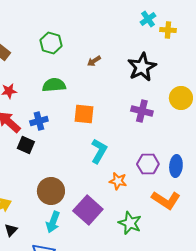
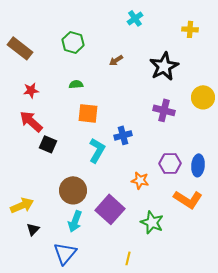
cyan cross: (148, 19) -> (135, 18), moved
green semicircle: (54, 85) -> (76, 84), size x0.6
orange square: (84, 114) -> (88, 113), moved
blue cross: (39, 121) -> (123, 135), moved
cyan L-shape: (99, 151) -> (97, 150), moved

